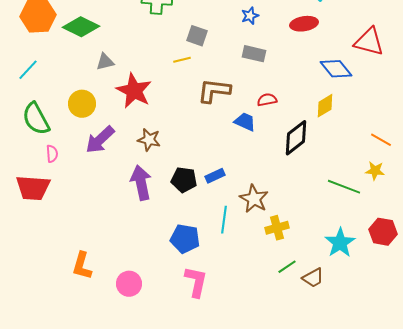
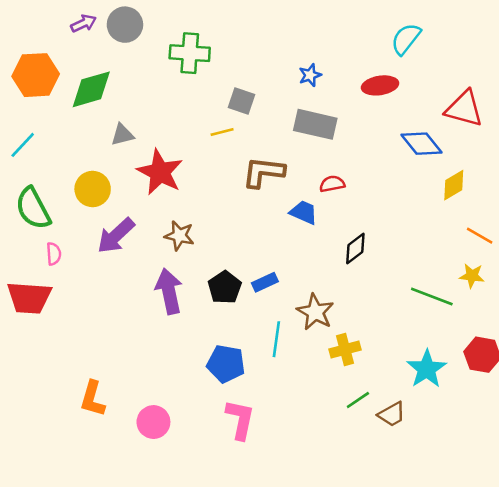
green diamond: (81, 27) -> (91, 89), turned -42
gray rectangle: (254, 54) -> (315, 124), size x1.4
yellow diamond: (325, 106) -> (454, 185), moved
black diamond: (296, 138) -> (355, 249), moved, size x0.7
black pentagon: (184, 180) -> (225, 287), turned 30

